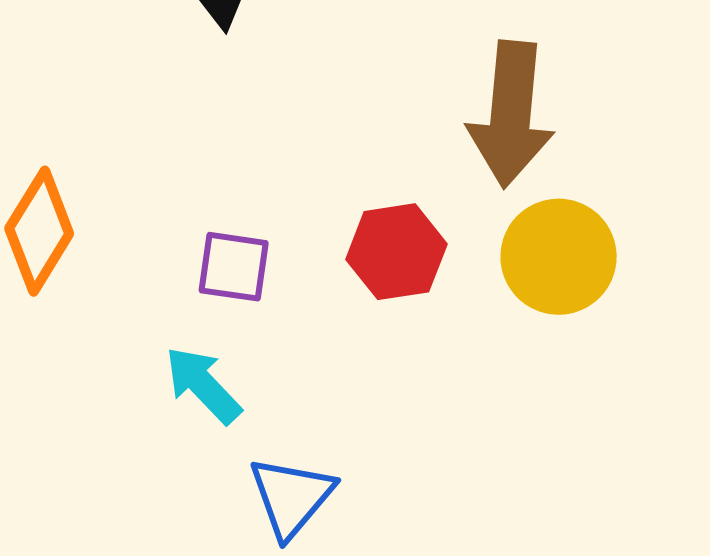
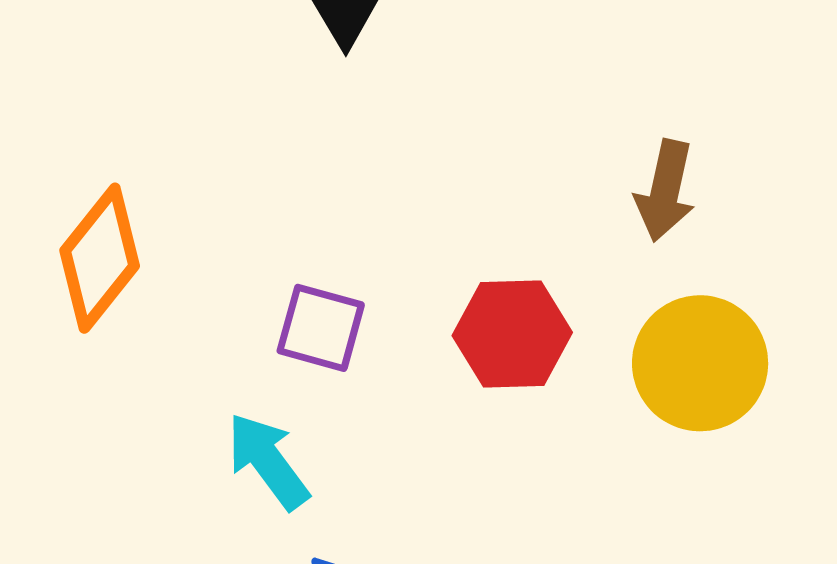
brown arrow: (511, 114) -> (665, 191), size x0.6

